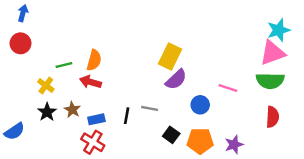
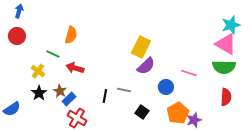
pink triangle: (273, 53) -> (226, 44), turned 50
orange semicircle: (94, 60) -> (71, 35), moved
green line: (64, 65) -> (53, 54), turned 40
blue rectangle: (96, 119) -> (69, 99), moved, turned -32
orange pentagon: (200, 141) -> (178, 113), moved, turned -30

